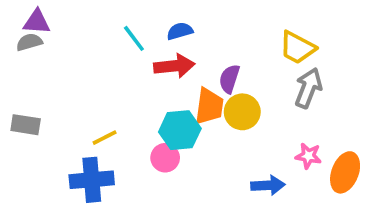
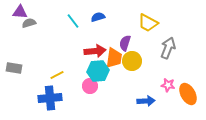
gray semicircle: (29, 42) -> (29, 23), moved
yellow trapezoid: (297, 48) -> (148, 23), moved
red arrow: (174, 66) -> (95, 51), moved
orange ellipse: (345, 172) -> (188, 94), turned -50

